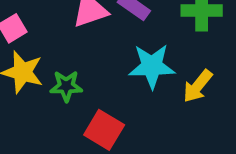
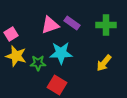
cyan star: (152, 66) -> (61, 53), moved

